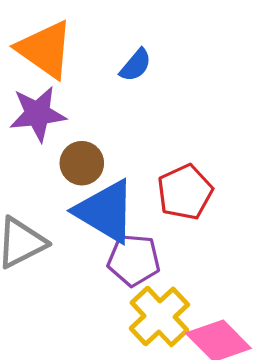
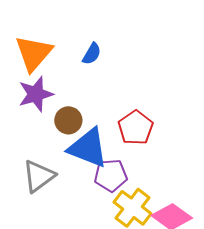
orange triangle: (45, 49) -> (34, 53), turned 45

